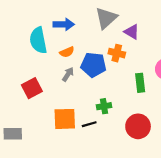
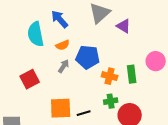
blue arrow: (64, 24) -> (60, 19), turned -132
orange cross: (117, 53) -> (110, 76), moved
green cross: (104, 106) -> (111, 101), moved

